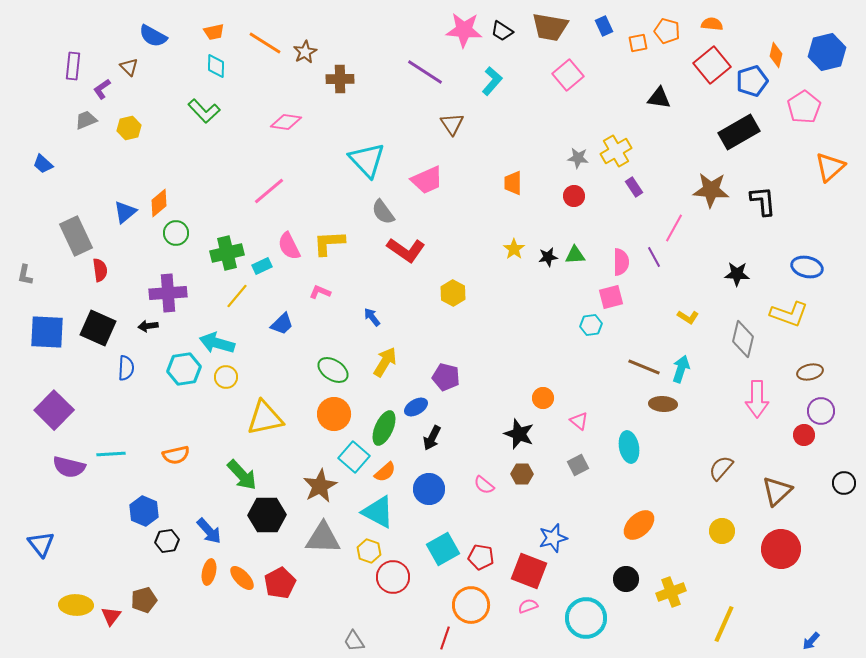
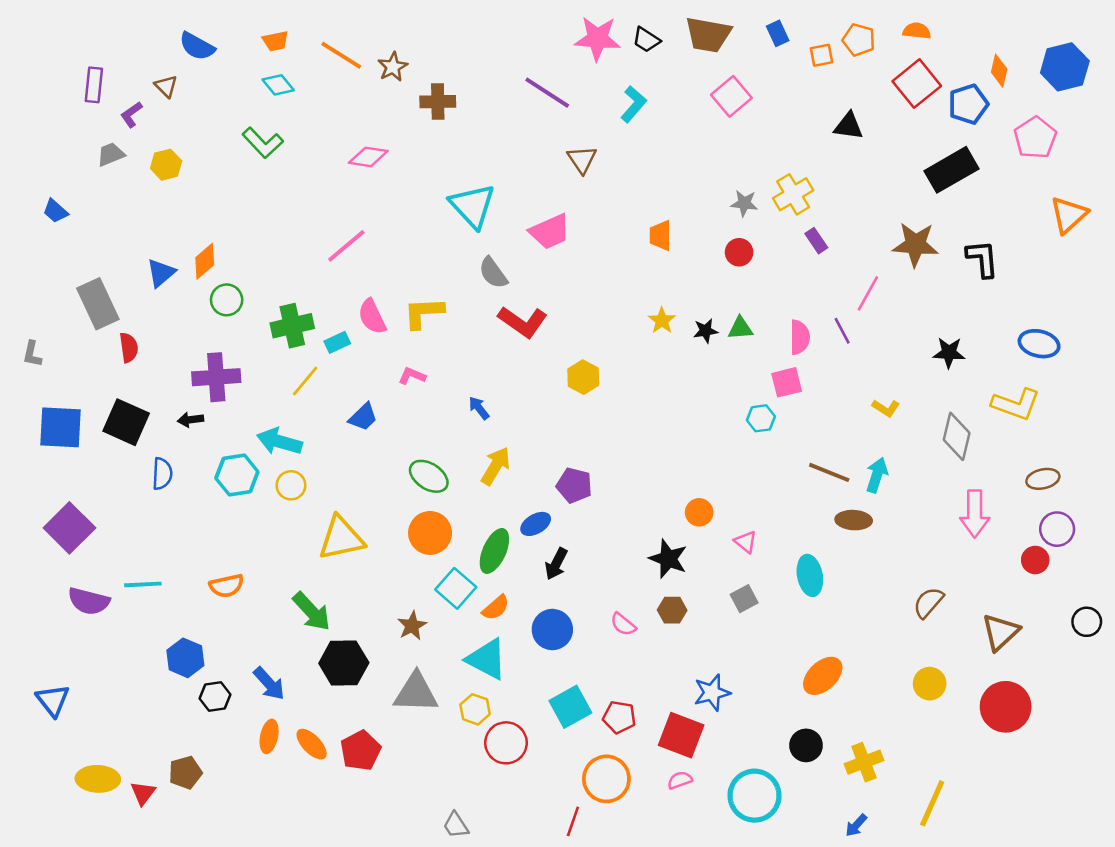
cyan diamond: (216, 66) -> (278, 85), turned -40
brown star: (320, 486) -> (412, 626), size x0.7
blue arrow: (811, 641) -> (856, 825), moved

